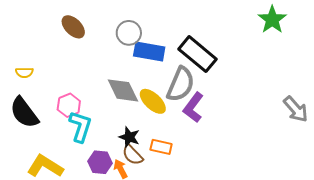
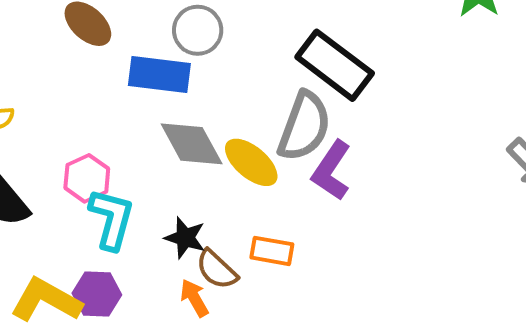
blue rectangle: (149, 51) -> (159, 74), moved
black star: (129, 137) -> (185, 238), moved
purple hexagon: (100, 162) -> (97, 294), moved

